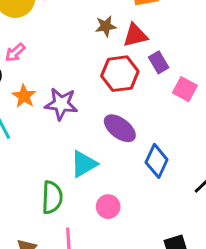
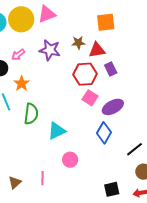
pink square: (185, 89) -> (90, 98), moved
purple star: (61, 104) -> (50, 50), moved
purple ellipse: (120, 128) -> (113, 107), moved, turned -70
green semicircle: (52, 197) -> (31, 114), moved

